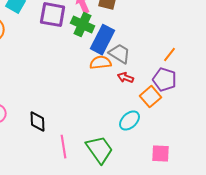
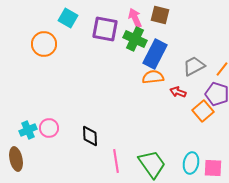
gray trapezoid: (120, 54) -> (194, 66), moved, turned -60
cyan ellipse: (130, 121) -> (191, 163), moved, turned -35

